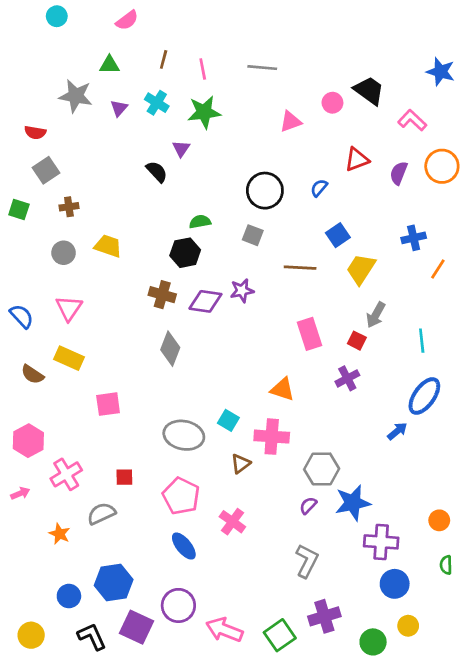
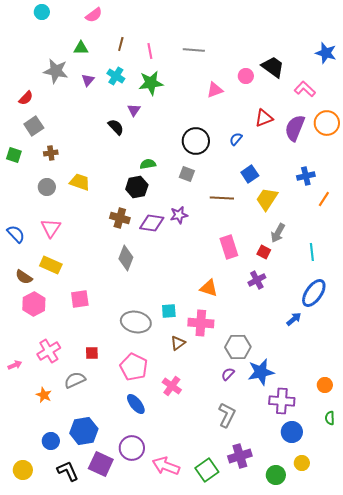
red semicircle: (35, 132) -> (26, 98), turned -56
purple semicircle: (399, 173) -> (295, 128), size x1.5
cyan square: (228, 420) -> (169, 311), turned -35
pink hexagon: (28, 441) -> (34, 304), moved

